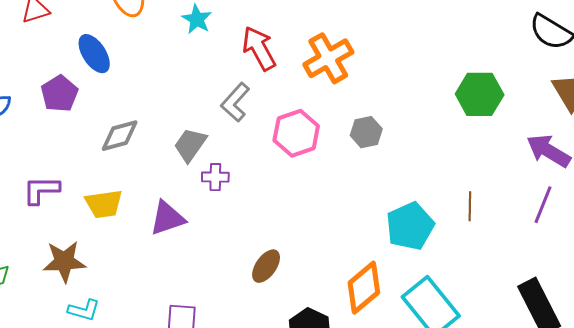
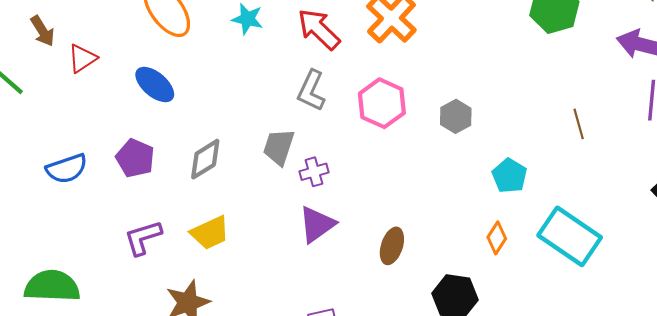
purple pentagon: (59, 94) -> (135, 158), moved
gray hexagon: (366, 132) -> (456, 116), moved
purple triangle: (167, 218) -> (317, 224), moved
cyan pentagon: (410, 226) -> (509, 176), moved, size x0.7
orange diamond: (364, 288) -> (497, 238), size x0.6

